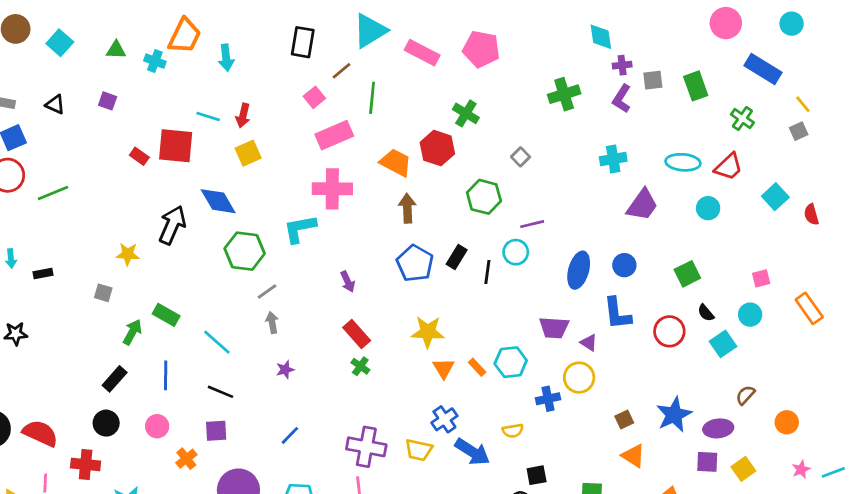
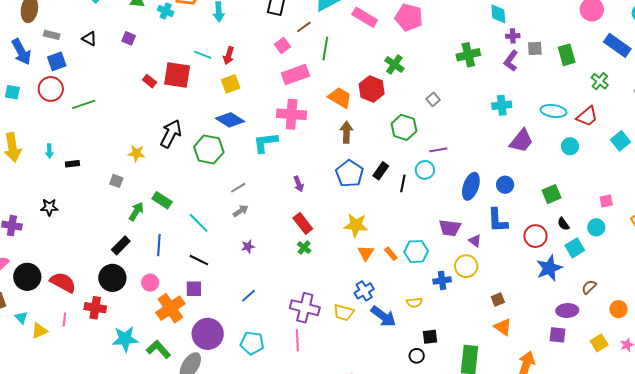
blue diamond: (218, 201) -> (230, 120), moved, turned -32
green hexagon: (245, 251) -> (209, 149), moved
gray arrow: (272, 322) -> (241, 211), turned 63
blue star: (674, 415) -> (549, 268), moved
black circle: (106, 423) -> (112, 278), size x1.4
orange cross: (186, 459) -> (170, 308), size x1.8
yellow square: (743, 469) -> (599, 343), moved

